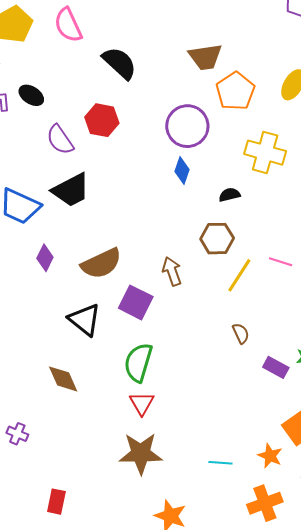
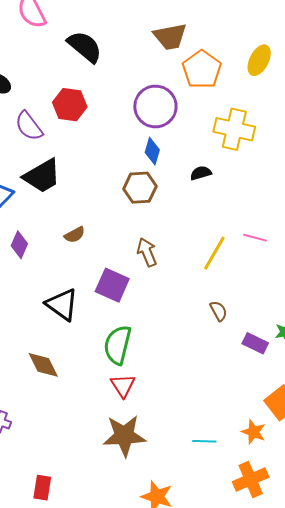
brown hexagon: (217, 239) -> (140, 188), moved
brown semicircle: (101, 263) -> (75, 235), moved, size x0.5

